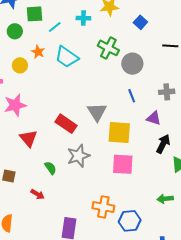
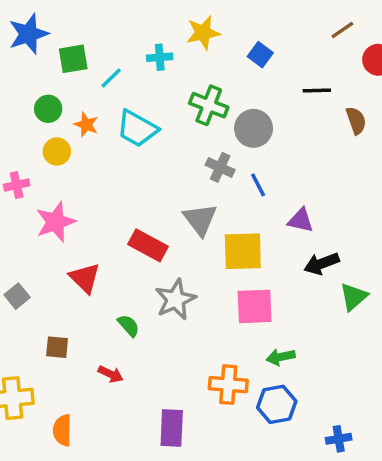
green circle: (15, 31) -> (48, 109), moved
gray cross: (167, 92) -> (220, 167), moved, turned 35
black arrow: (163, 144) -> (322, 264), turned -132
green arrow: (165, 199) -> (281, 357), moved

